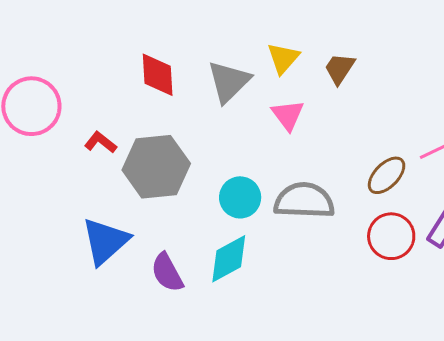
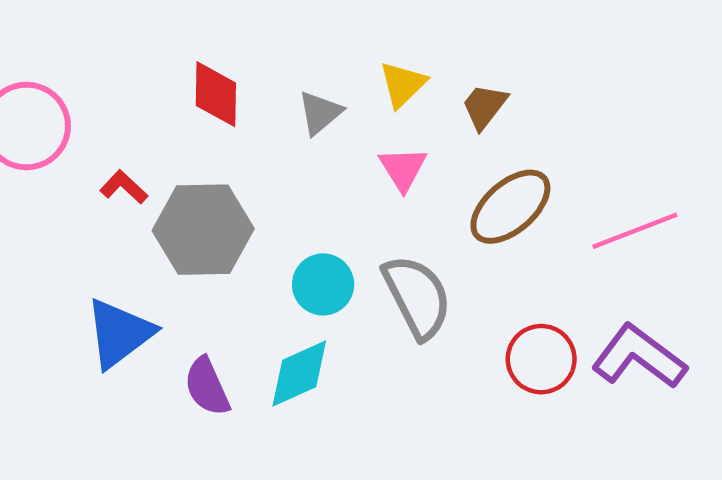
gray triangle: (229, 82) -> (320, 113), size x0.7
brown ellipse: (387, 175) -> (510, 207), moved, size x1.4
gray semicircle: (304, 201) -> (417, 297), turned 56

